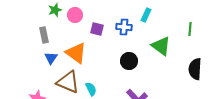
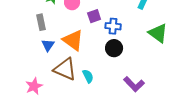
blue cross: (124, 27) -> (113, 26), moved
purple square: (97, 29) -> (94, 16), turned -32
black circle: (129, 61) -> (114, 48), moved

